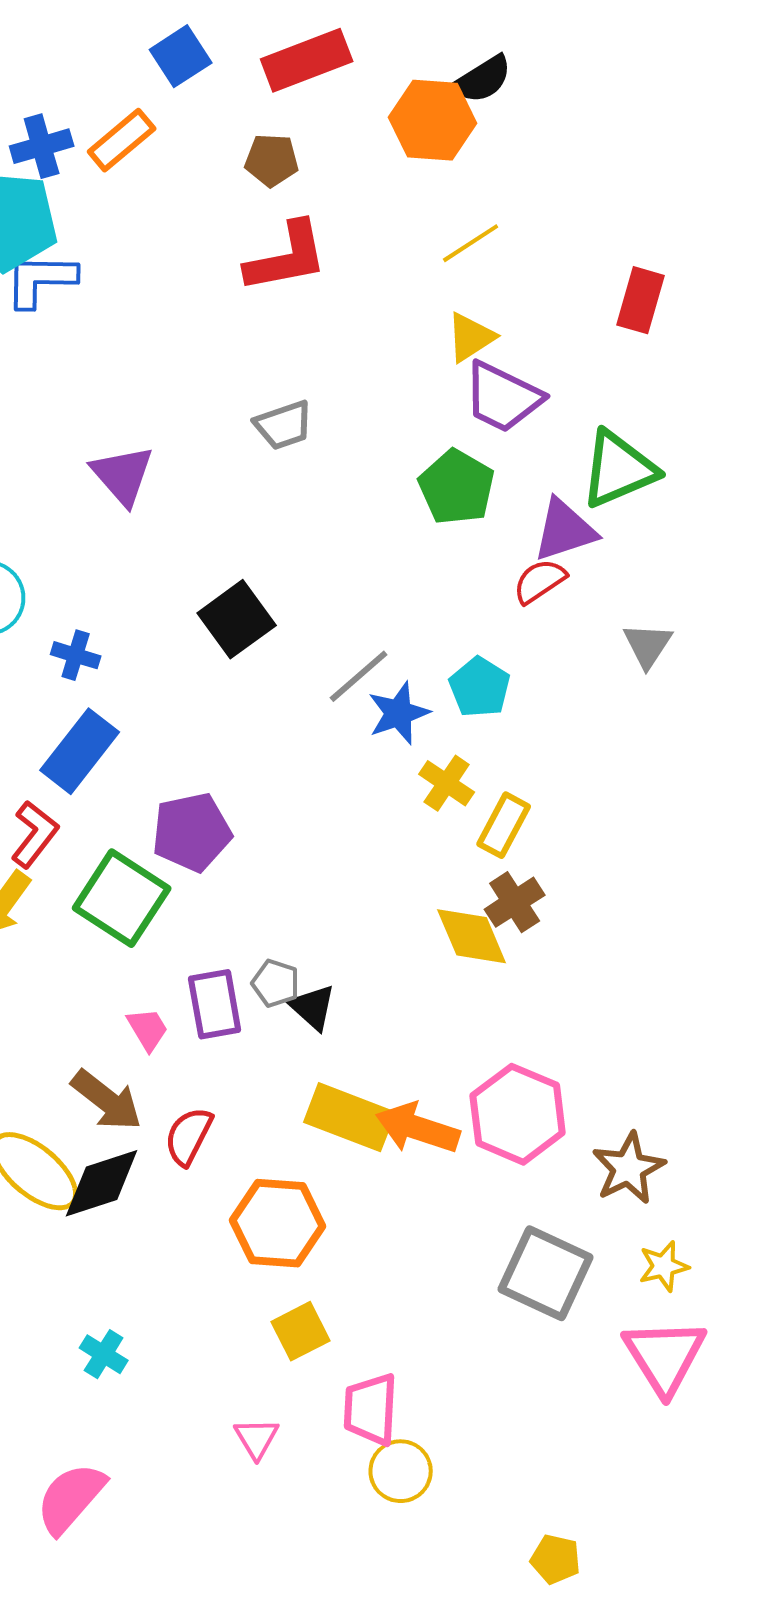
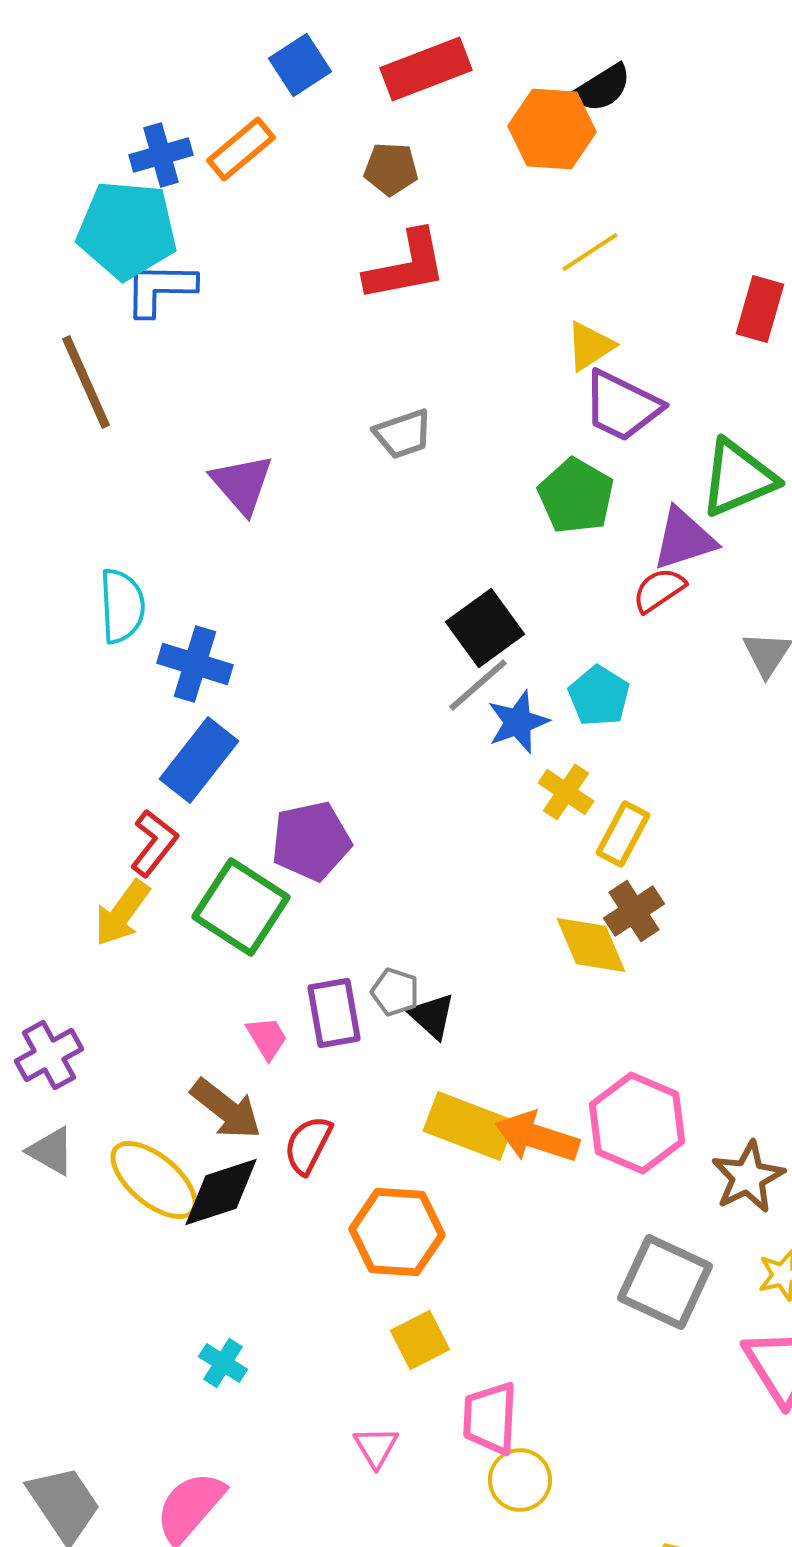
black square: (237, 619) -> (485, 628), moved
blue cross: (76, 655) -> (195, 664), size x1.5

